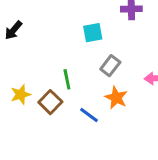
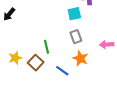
cyan square: (93, 33) -> (74, 14), moved
gray rectangle: (110, 66) -> (76, 37), turned -56

